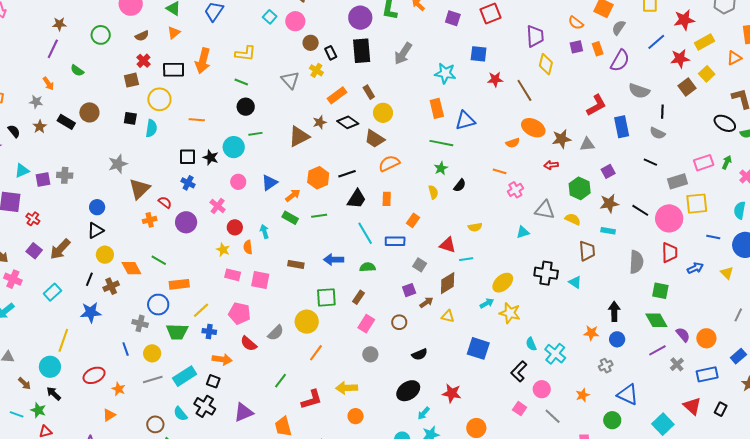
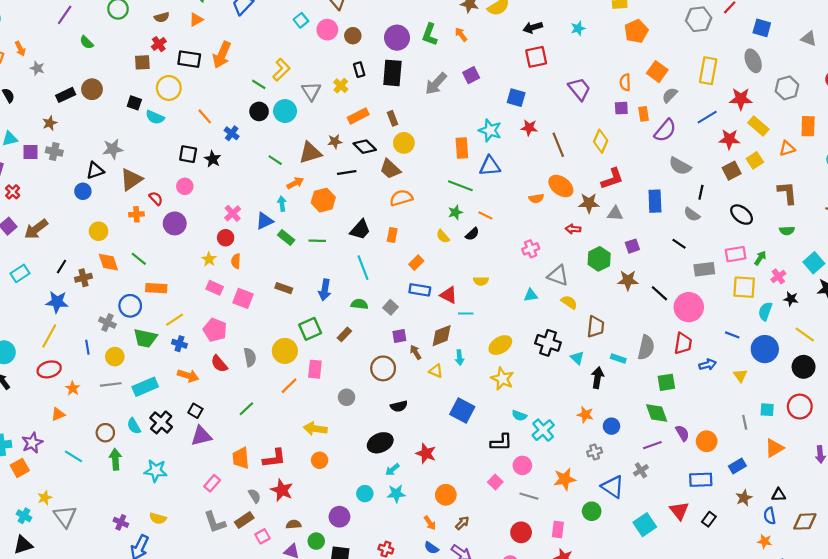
purple square: (453, 18) -> (471, 75), moved, turned 35
orange semicircle: (576, 23) -> (625, 82), turned 42
purple trapezoid: (535, 36) -> (579, 89), turned -45
yellow rectangle: (704, 42) -> (758, 126), turned 60
brown circle: (311, 43) -> (353, 36), moved
yellow L-shape: (245, 53) -> (281, 70), moved, turned -60
yellow diamond: (546, 64) -> (601, 141), moved
cyan star: (445, 73) -> (490, 130), moved
orange arrow: (48, 83) -> (20, 49), moved
red L-shape: (596, 105) -> (612, 179), moved
orange line: (197, 120) -> (205, 116), turned 35
black rectangle: (66, 122) -> (66, 95), turned -66
black ellipse: (725, 123) -> (742, 215), moved
brown star: (40, 127) -> (50, 123), moved
cyan semicircle: (151, 128) -> (155, 117), turned 96
green line: (255, 134) -> (275, 160), moved, turned 32
cyan circle: (234, 147) -> (285, 111), moved
orange line: (500, 171) -> (485, 215), moved
black line: (347, 174) -> (347, 173), moved
pink circle: (238, 182) -> (185, 186), moved
blue cross: (188, 183) -> (232, 133), moved
blue triangle: (269, 183) -> (265, 221), moved
yellow semicircle: (433, 192) -> (443, 236), turned 144
orange arrow: (293, 195) -> (295, 183), moved
yellow square: (697, 204) -> (744, 287), moved
pink cross: (218, 206) -> (233, 213), moved
yellow semicircle: (573, 219) -> (569, 302), moved
black triangle: (95, 230) -> (95, 170), moved
cyan arrow: (264, 231) -> (282, 204), moved
cyan rectangle: (608, 231) -> (618, 359), moved
blue rectangle: (395, 241) -> (420, 290), moved
yellow circle: (105, 255) -> (99, 231), moved
blue arrow: (334, 260) -> (325, 290), turned -90
gray square: (420, 265) -> (391, 307), moved
green square: (660, 291) -> (666, 382), turned -30
green square: (326, 297) -> (310, 329), turned -30
brown arrow: (426, 302) -> (416, 352), turned -96
cyan arrow: (487, 303) -> (459, 357), moved, turned 104
black arrow: (614, 311) -> (598, 378), moved
gray line: (738, 315) -> (745, 422), turned -48
brown circle: (399, 322) -> (383, 368), size x1.5
pink rectangle: (366, 324) -> (315, 369), moved, turned -36
gray semicircle: (276, 333) -> (250, 357), turned -66
yellow line: (63, 340) -> (49, 336), moved
cyan semicircle: (531, 344) -> (519, 416), turned -56
gray cross: (677, 364) -> (641, 470), moved
black L-shape: (519, 371) -> (501, 442), turned -145
black square: (213, 381) -> (195, 411), moved
orange star: (583, 395) -> (565, 479), size x1.5
red L-shape: (312, 399) -> (274, 458), moved
gray line: (553, 416) -> (529, 496), turned -36

